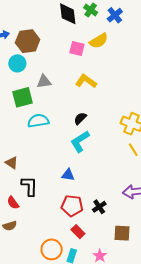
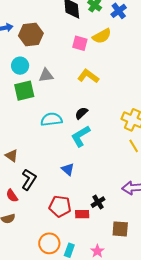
cyan circle: (17, 63) -> (20, 66), moved
cyan semicircle: (38, 121) -> (51, 119), moved
blue triangle: (68, 175) -> (68, 169), turned 32
black L-shape: (29, 186) -> (29, 180), turned 30
red pentagon: (72, 206) -> (60, 206), moved
red rectangle: (78, 232) -> (82, 214), moved, turned -48

